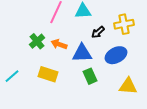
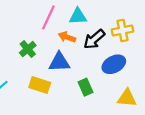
black arrow: (98, 32) -> (94, 39), size x1.5
orange arrow: (59, 44) -> (67, 37), moved
blue triangle: (82, 53) -> (59, 62), moved

